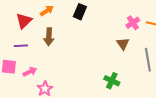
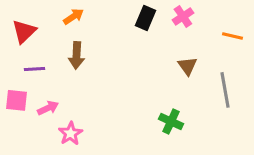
black rectangle: (80, 12) -> (145, 18), moved
red triangle: (24, 21) -> (24, 31), moved
pink cross: (133, 23) -> (183, 16), moved

